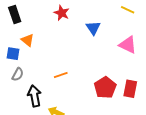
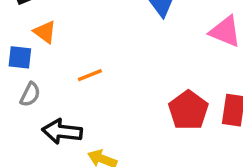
orange line: (61, 75) -> (90, 75), moved
black arrow: (34, 96) -> (62, 132), turned -70

